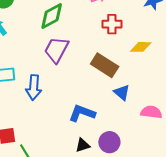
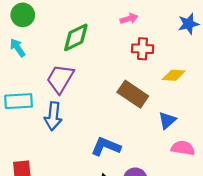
purple trapezoid: (56, 50) -> (60, 79), moved
blue triangle: (122, 92) -> (167, 120), moved, turned 36

